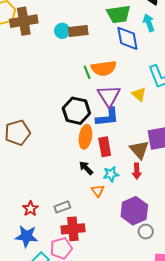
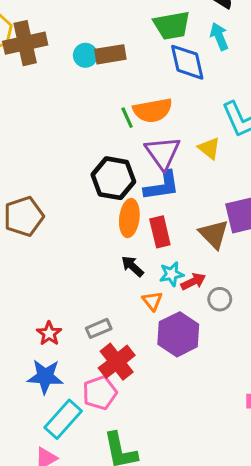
red arrow: (137, 171) -> (193, 281), moved, turned -112
purple hexagon: (134, 211) -> (178, 334), moved
red cross: (73, 229) -> (117, 362), turned -30
gray circle: (146, 232) -> (220, 299), moved

